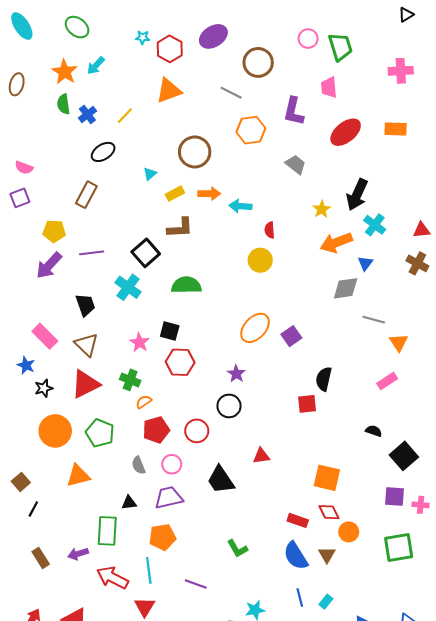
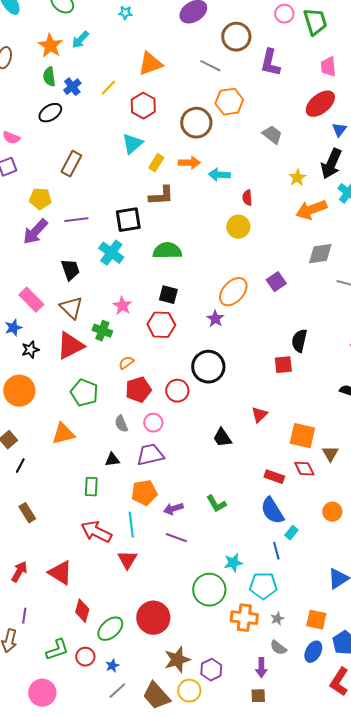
red hexagon: (170, 49) -> (143, 106), moved
pink trapezoid: (329, 87) -> (328, 67), moved
purple L-shape: (294, 111) -> (270, 63), moved
black ellipse: (103, 152) -> (50, 113), moved
brown circle: (195, 152) -> (196, 123), moved
cyan triangle: (150, 174) -> (132, 144), size x1.6
yellow rectangle: (175, 194) -> (156, 163), turned -30
black square: (146, 253) -> (128, 220), turned 32
blue triangle: (365, 263) -> (339, 130), moved
black square: (170, 331) -> (168, 295), moved
purple square: (291, 336) -> (276, 282), moved
blue star: (26, 365) -> (13, 328), turned 30
purple star: (236, 374) -> (215, 319), moved
green cross: (130, 380) -> (102, 331), moved
black circle: (229, 406) -> (208, 367), size x1.4
orange circle: (55, 431) -> (19, 391), moved
red triangle: (261, 456) -> (259, 415), moved, turned -36
black trapezoid: (221, 480) -> (222, 438), moved, size x0.7
green rectangle: (107, 531) -> (91, 487), size x0.7
orange circle: (349, 532) -> (332, 512), moved
purple arrow: (78, 554) -> (173, 509), moved
brown triangle: (327, 555) -> (330, 454), moved
cyan rectangle: (326, 602) -> (291, 533), moved

